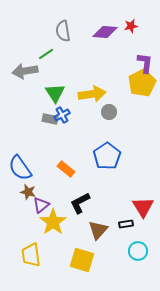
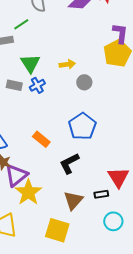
yellow arrow: (92, 94) -> (67, 64), size x0.6
gray rectangle: (50, 119) -> (14, 85), moved
black L-shape: (80, 203) -> (69, 163), moved
purple triangle: (41, 205) -> (16, 175), size x1.4

